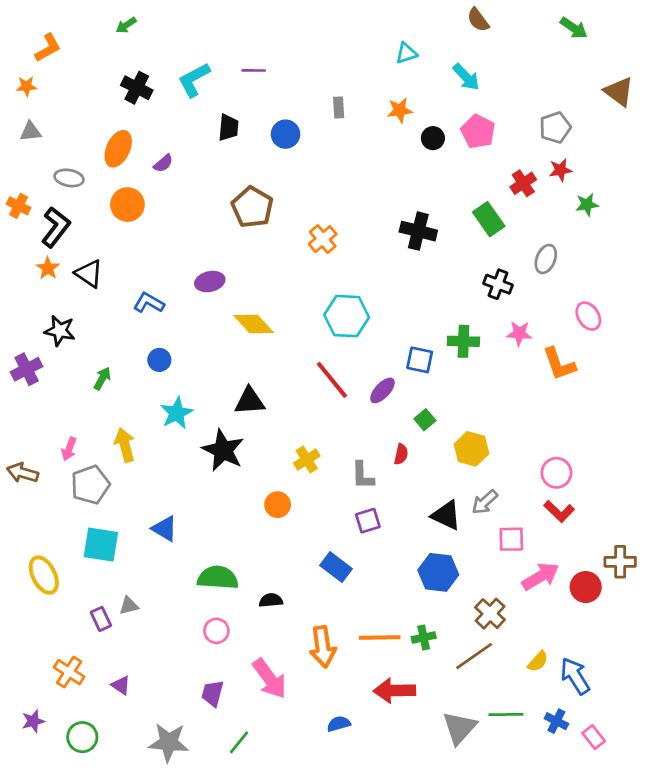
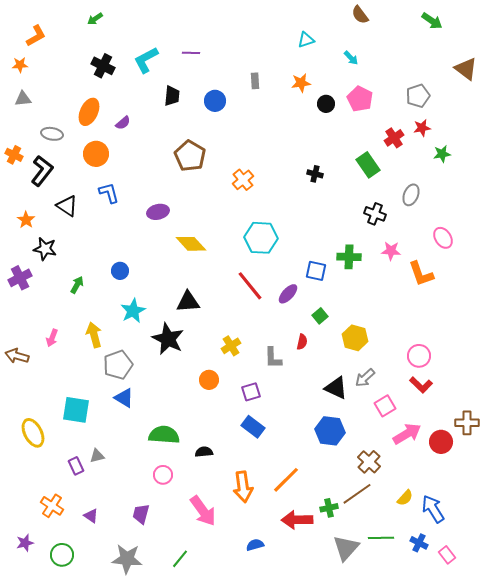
cyan arrow: (466, 77) -> (351, 58), size x0.7
black cross: (418, 231) -> (315, 174), size x0.6
orange star: (48, 268) -> (26, 220), moved
blue L-shape: (149, 303) -> (109, 193), moved, turned 45
gray pentagon: (90, 485) -> (118, 365), moved
purple square: (368, 521) -> (251, 392), moved
pink square: (511, 539) -> (385, 406), turned -30
orange line: (380, 637) -> (286, 480), turned -44
green cross: (424, 637) -> (329, 508), moved
purple trapezoid: (212, 693) -> (141, 514), moved

